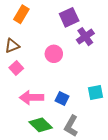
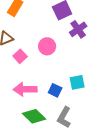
pink square: (16, 68) -> (20, 56), moved
cyan square: (95, 92) -> (77, 82), moved

